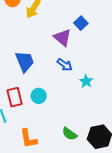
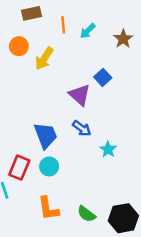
blue trapezoid: (25, 61) -> (46, 135), moved
red rectangle: (15, 97) -> (19, 168), turned 36
orange L-shape: (28, 139) -> (48, 208), moved

